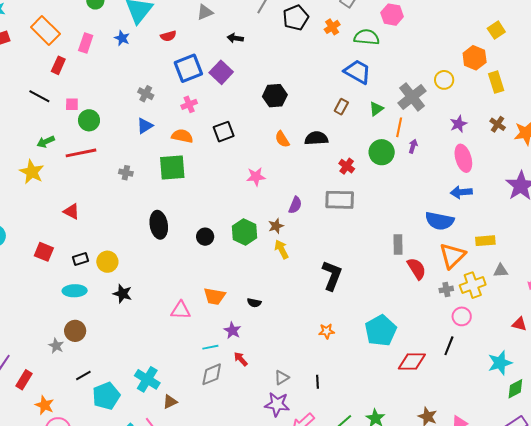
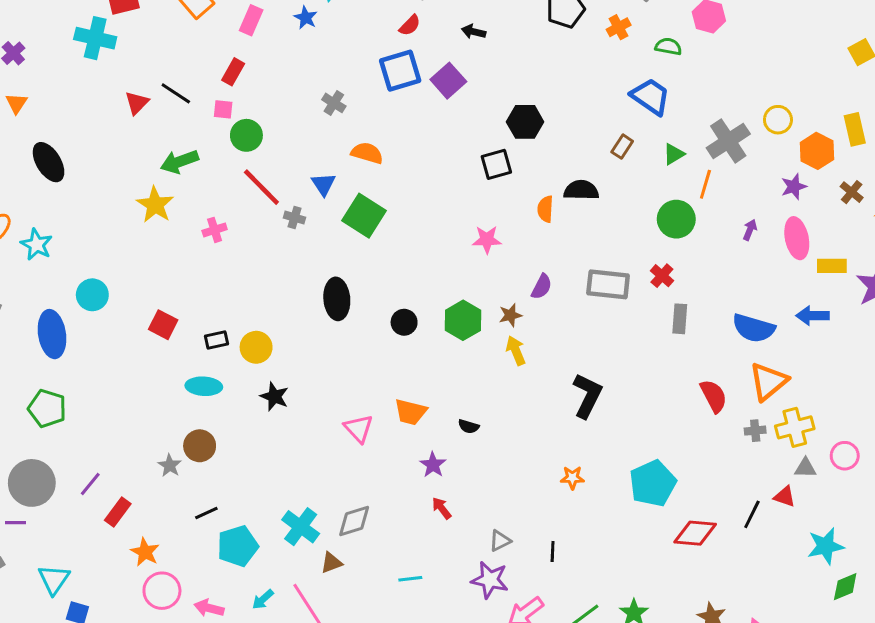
red semicircle: (168, 36) -> (410, 25), moved, turned -35
green semicircle: (367, 37) -> (668, 47), size x0.7
orange hexagon: (475, 58) -> (817, 151), moved
red rectangle: (58, 65) -> (233, 72), moved
pink cross: (189, 104) -> (215, 230), moved
blue triangle: (145, 126) -> (323, 184), moved, turned -36
black square: (224, 132) -> (496, 164), moved
orange semicircle: (182, 136) -> (367, 153), moved
orange semicircle: (282, 139) -> (545, 209), moved, turned 30
green arrow: (46, 142) -> (179, 162), size x1.4
purple arrow: (413, 146) -> (750, 230), moved
red line: (81, 153) -> (261, 187), moved, turned 52
red cross: (347, 166) -> (662, 276), moved
green square: (172, 167) -> (364, 216), turned 32
blue arrow: (461, 192) -> (813, 316), moved
red triangle: (71, 211) -> (137, 103), moved, turned 42
yellow rectangle: (485, 241) -> (832, 266), moved
gray rectangle: (398, 244) -> (680, 319), moved
gray triangle: (501, 271) -> (805, 468), moved
pink triangle: (181, 310) -> (359, 428), turned 40
pink circle: (462, 316) -> (845, 456), moved
red triangle: (519, 324) -> (785, 497), moved
cyan line: (210, 347) -> (410, 579), moved
gray diamond: (212, 374) -> (354, 521), moved

